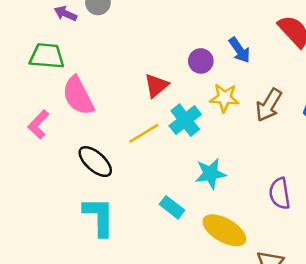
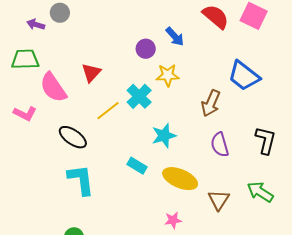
red triangle: (156, 86) -> (91, 73), moved
brown arrow: (269, 105) -> (211, 103), moved
pink L-shape: (38, 124) -> (25, 114), turned -100

